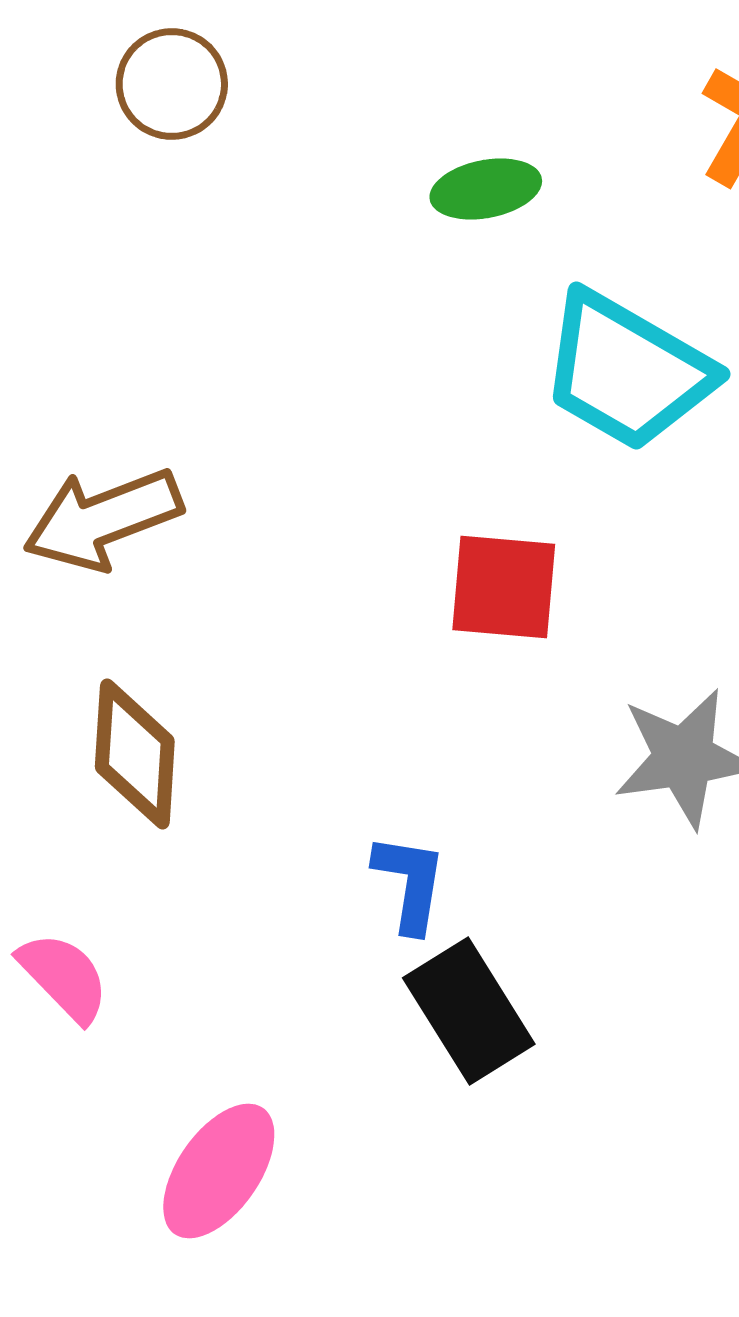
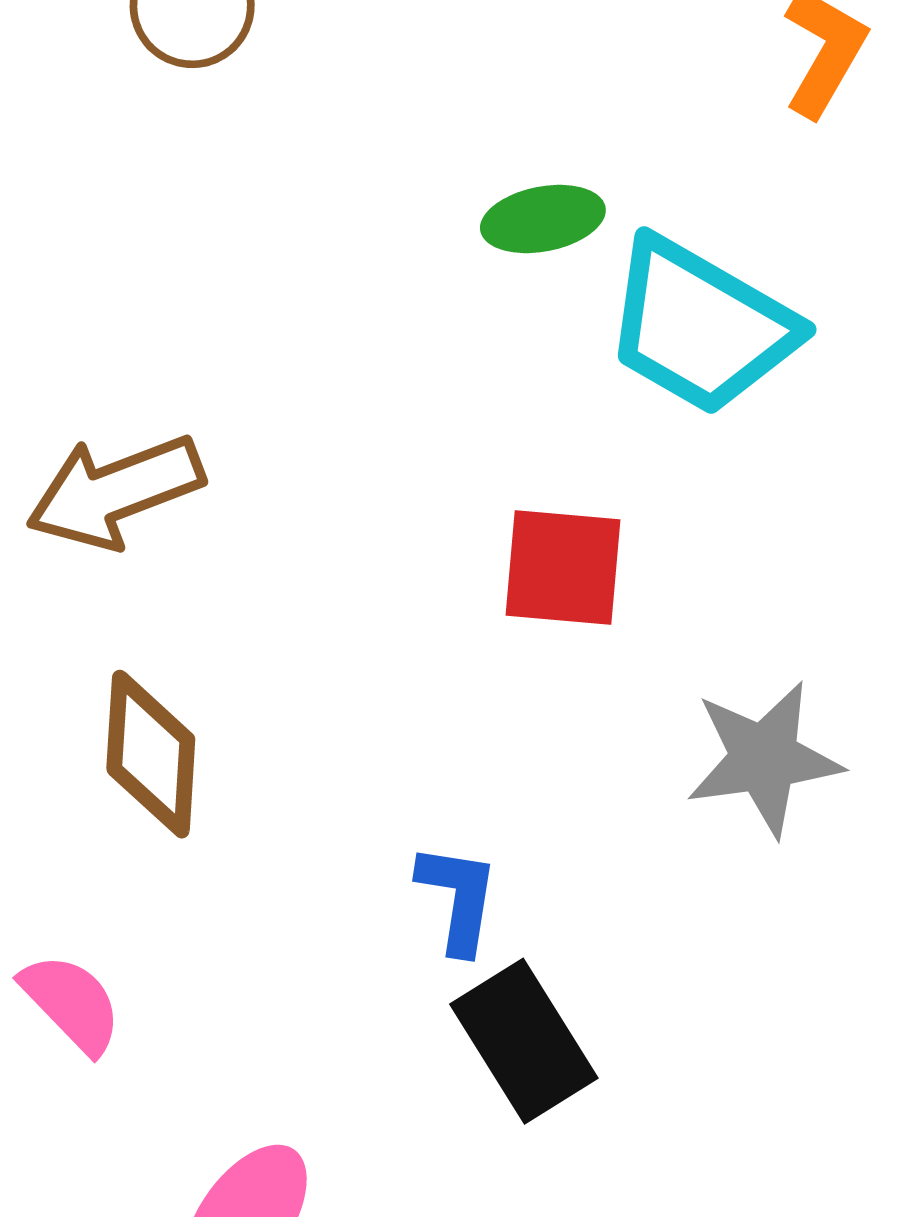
green ellipse: (486, 189) -> (543, 219), moved

